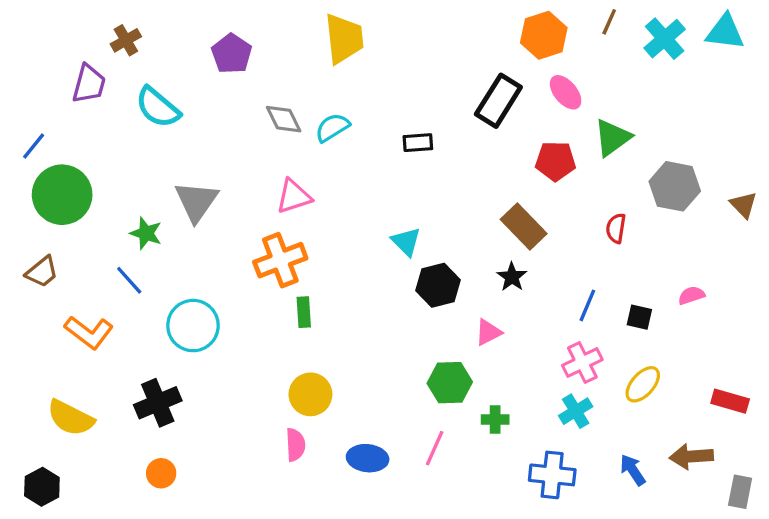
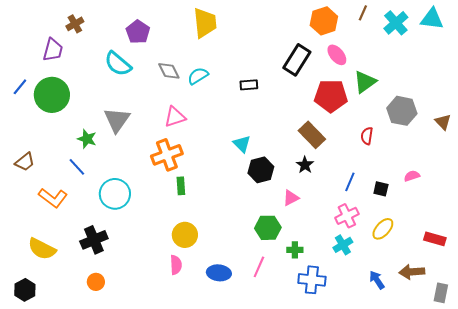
cyan semicircle: (158, 107) -> (118, 64), moved
red pentagon: (555, 161) -> (331, 96), size x1.4
green circle: (62, 195) -> (52, 95), moved
blue cross: (552, 475) -> (312, 280), moved

